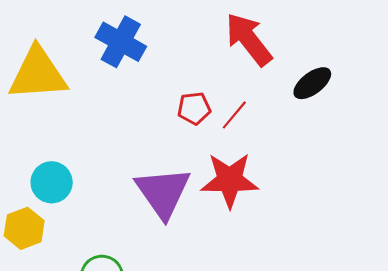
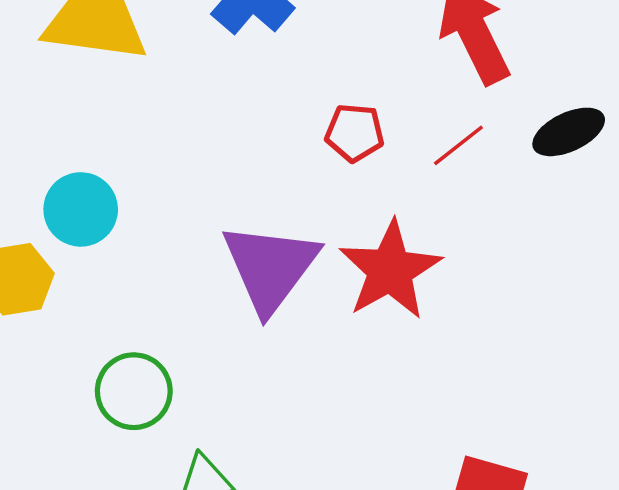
red line: (234, 115) -> (458, 145), moved
red star: (230, 180) -> (390, 270), turned 30

